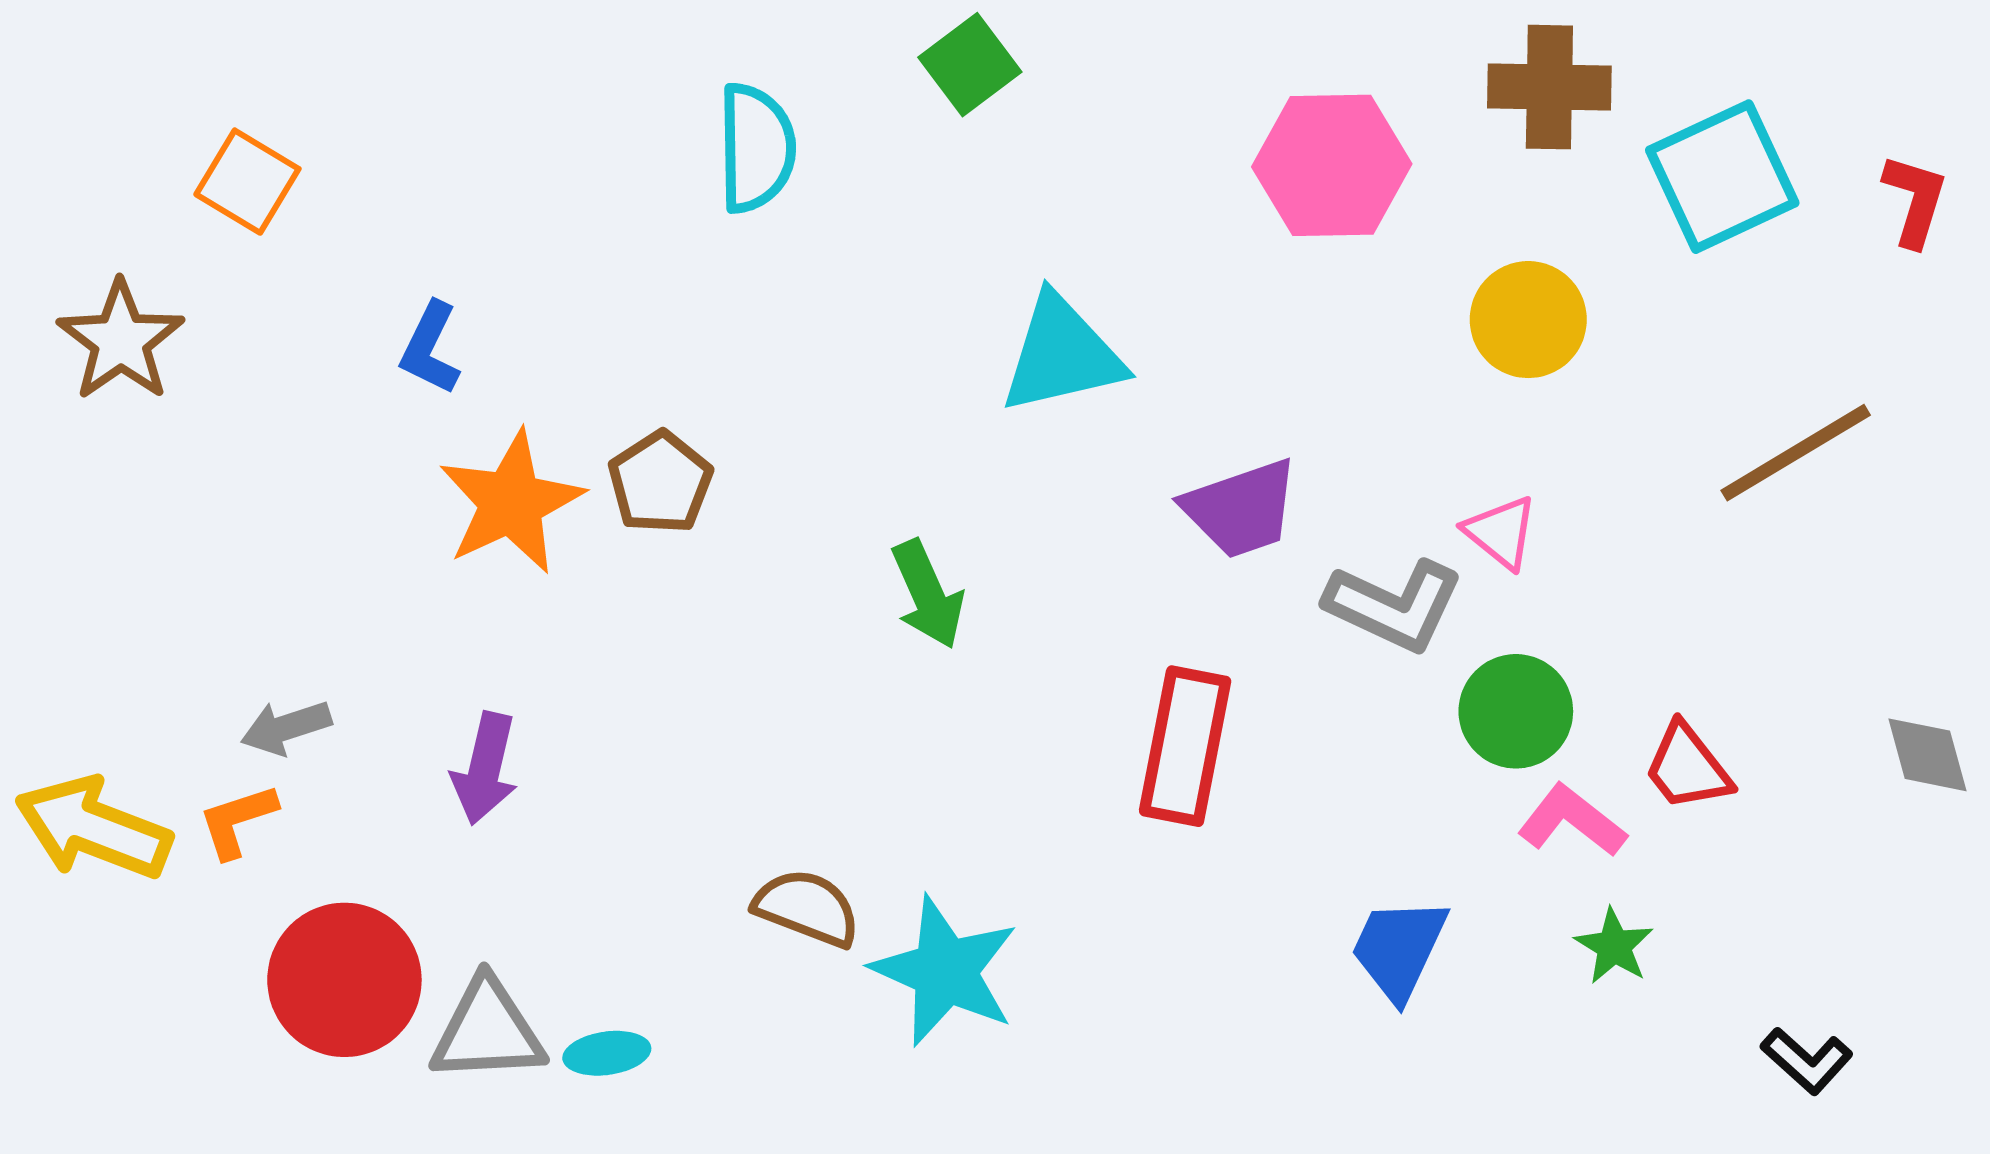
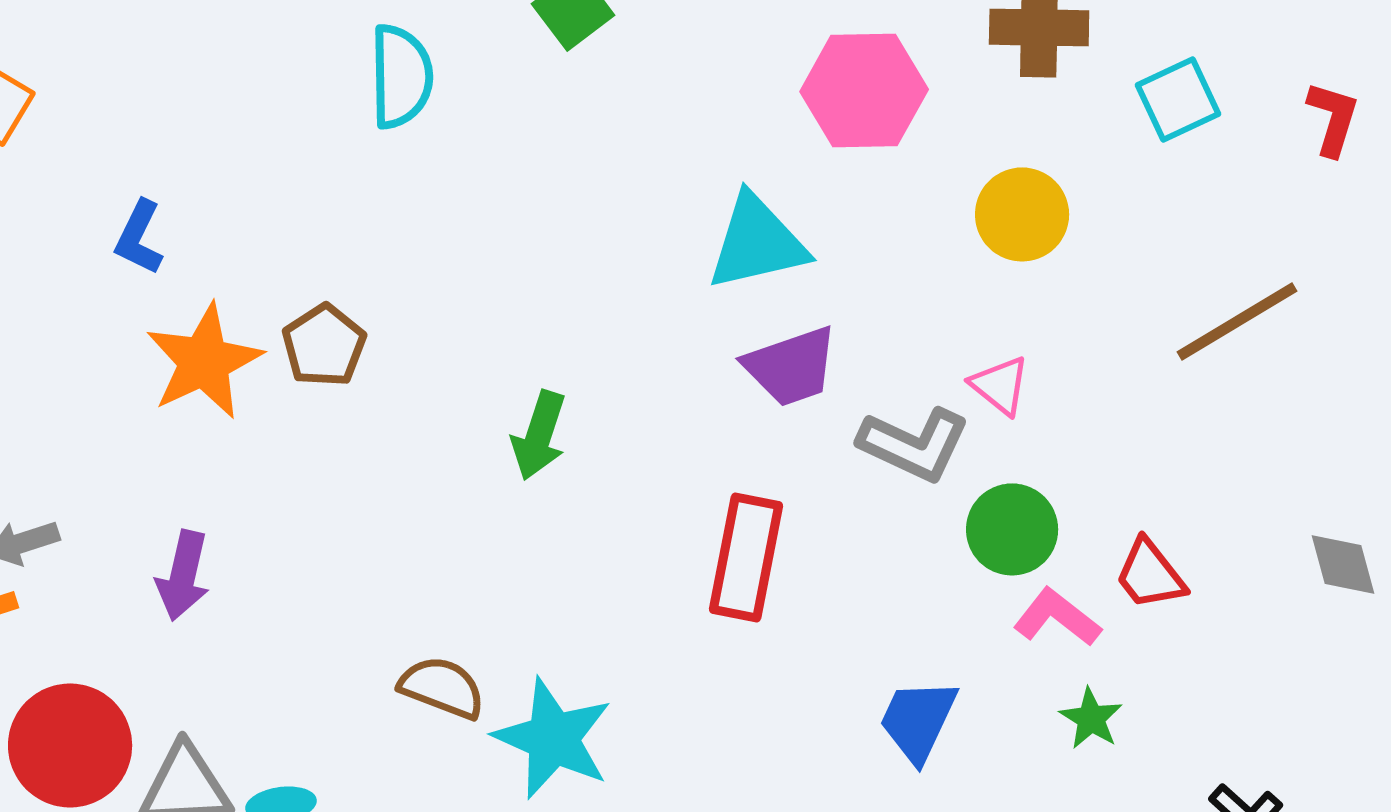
cyan square: (1722, 177) -> (1178, 99), size x0.7
cyan triangle: (1062, 354) -> (757, 242), moved
green arrow: (928, 594) -> (539, 435), turned 42

